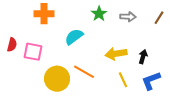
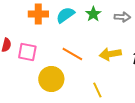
cyan semicircle: (74, 37) -> (65, 15), moved
orange line: (84, 72) -> (72, 54), moved
yellow line: (123, 80) -> (97, 90), moved

